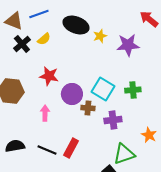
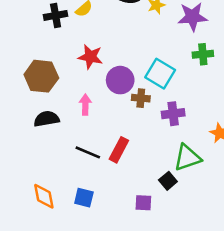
black cross: (22, 44) -> (56, 15), turned 30
green cross: (133, 90) -> (203, 54), moved
black semicircle: (15, 146) -> (47, 119), moved

